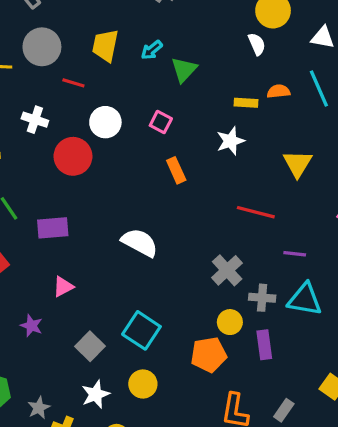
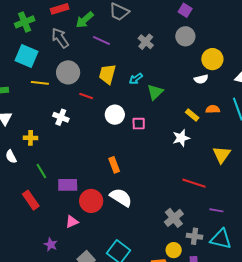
white semicircle: (257, 44) -> (201, 79), turned 96
yellow rectangle: (246, 103) -> (192, 115), turned 32
white circle: (105, 122) -> (115, 115), moved
pink square: (161, 122) -> (139, 124), turned -32
red circle: (73, 156) -> (91, 201), moved
orange rectangle: (176, 170) -> (114, 165), moved

